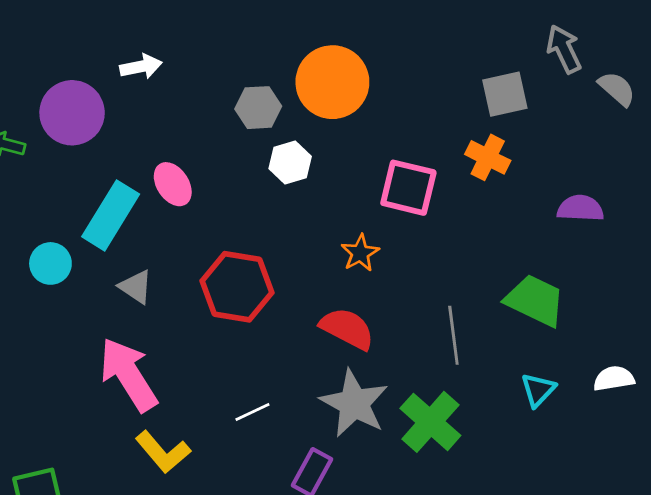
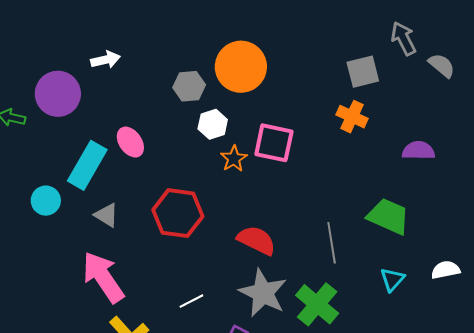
pink square: (408, 188) -> (274, 143), moved
orange star: (360, 253) -> (234, 159), moved

